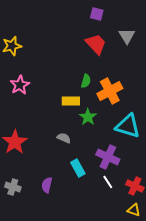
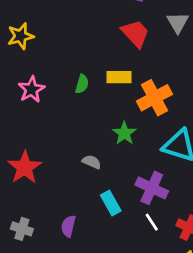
green semicircle: (86, 81) -> (82, 84), moved
yellow rectangle: (71, 101) -> (119, 77), moved

